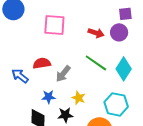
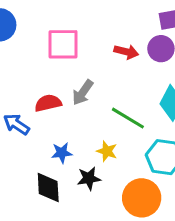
green line: (96, 63) -> (128, 118), moved
gray arrow: (63, 74) -> (83, 92), moved

